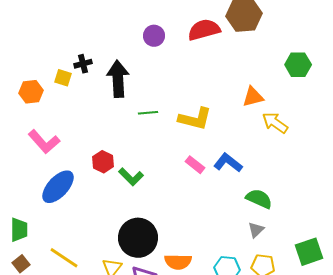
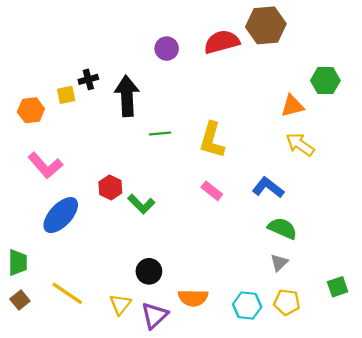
yellow square: (63, 78) -> (66, 95), turned -30
orange triangle: (253, 97) -> (292, 106), moved
yellow L-shape: (195, 119) -> (212, 140), turned 92
blue L-shape: (228, 163) -> (268, 188), moved
black circle: (138, 238) -> (149, 271), size x0.6
green square: (309, 252) -> (338, 287), size x0.7

